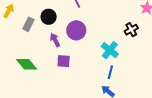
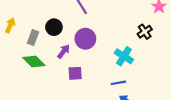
purple arrow: (55, 40) -> (64, 51), turned 72
green diamond: (26, 64) -> (34, 61), moved
blue line: (110, 72) -> (118, 83), moved, turned 72

